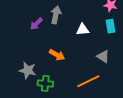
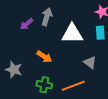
white triangle: (83, 29) -> (72, 34), size x1.6
green cross: (45, 83) -> (44, 85), moved

